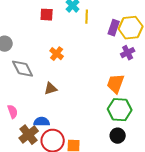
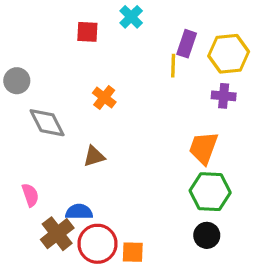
yellow line: (87, 17) -> (173, 66), moved
purple rectangle: (114, 28) -> (187, 44), moved
purple cross: (128, 53) -> (224, 96), turned 32

